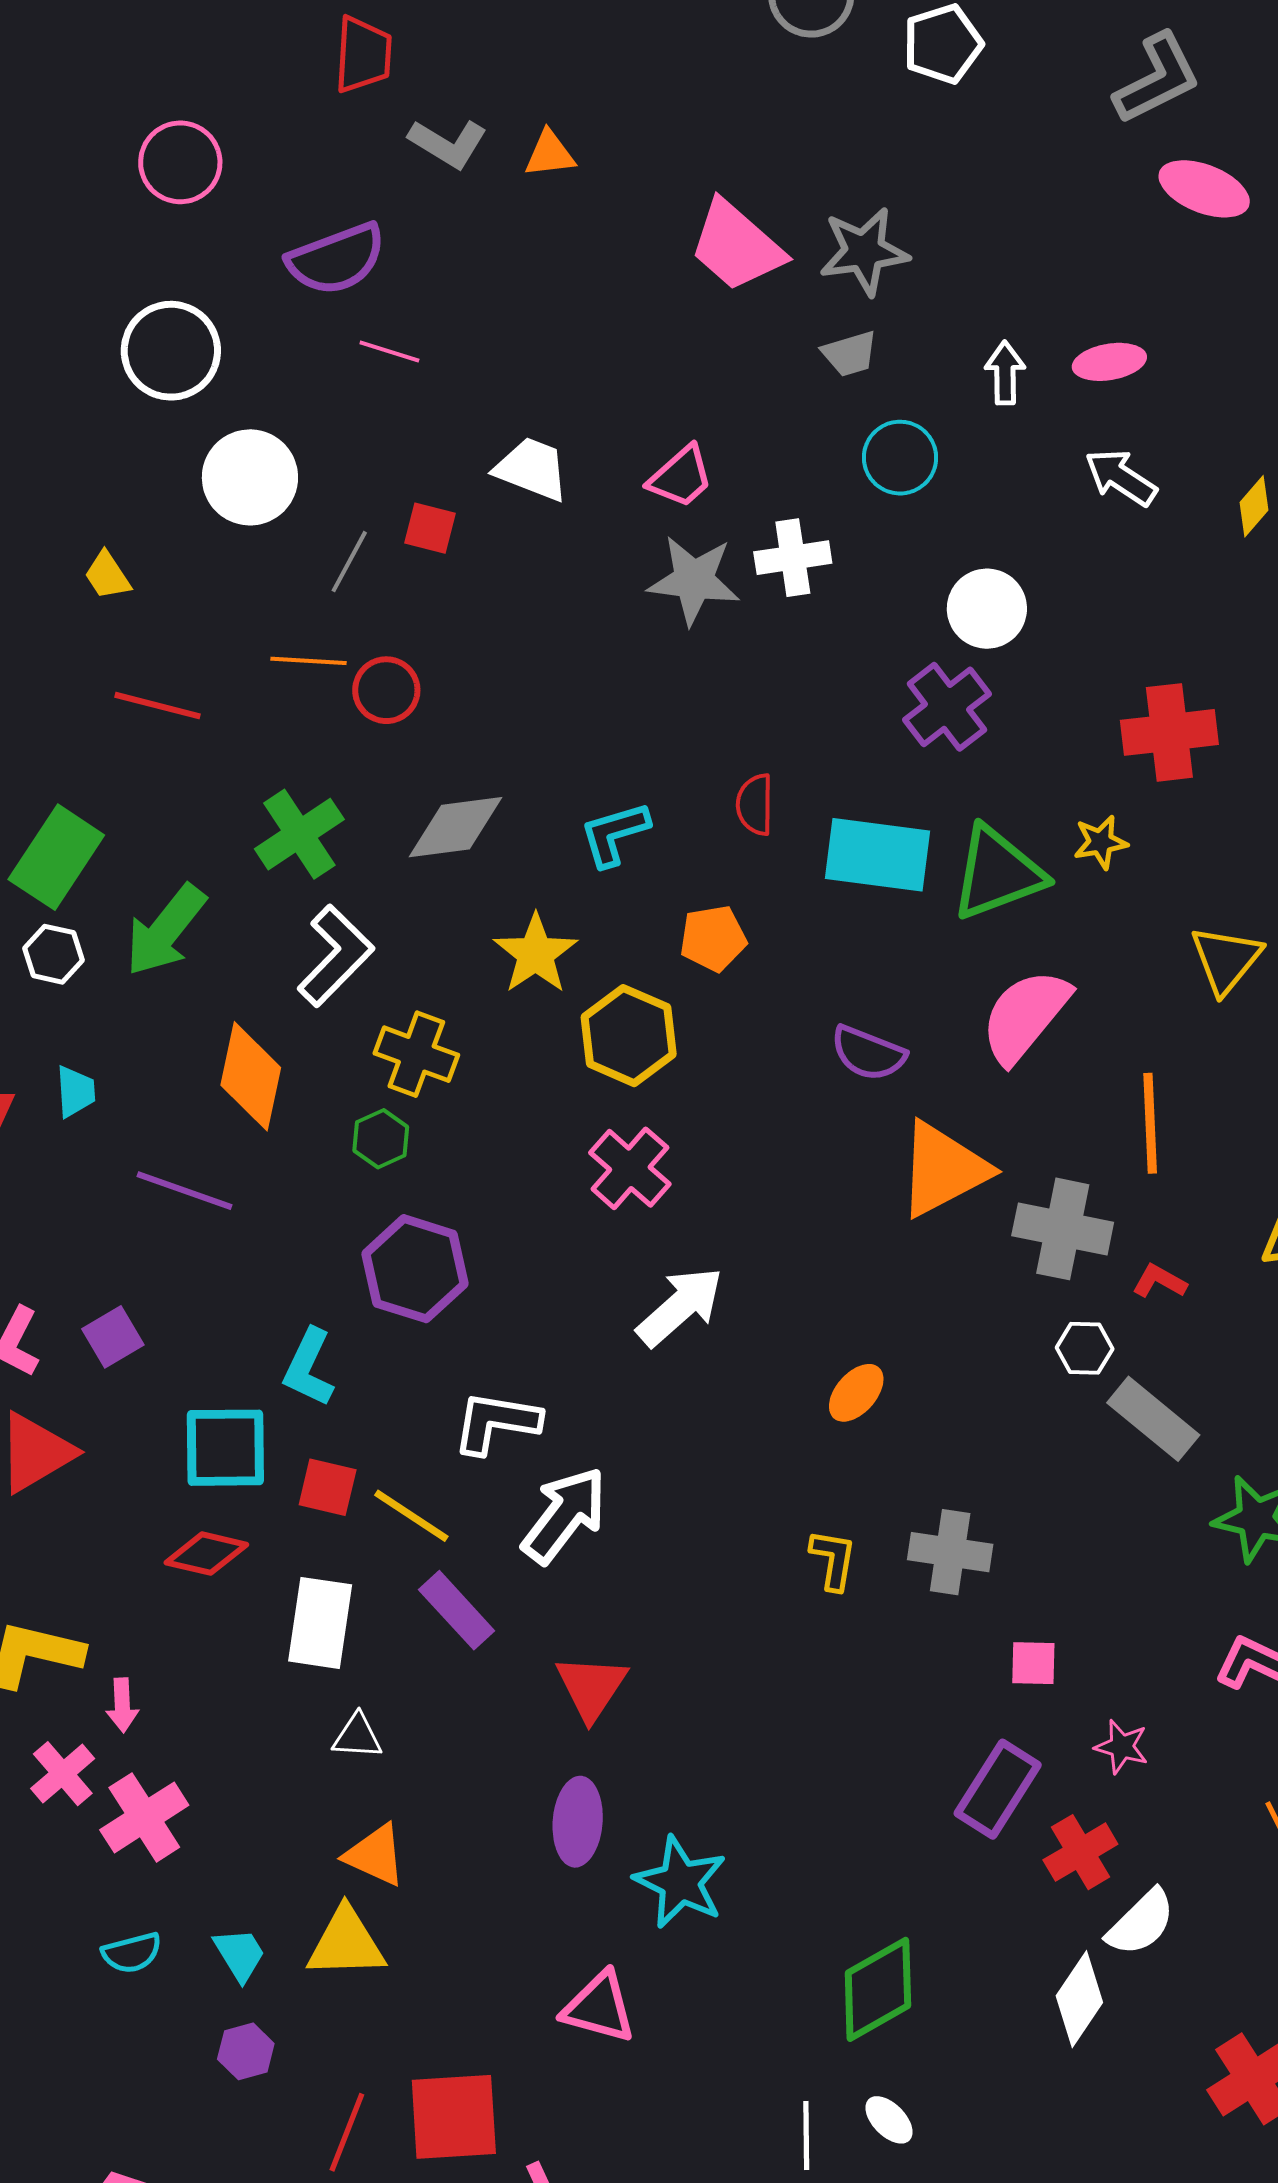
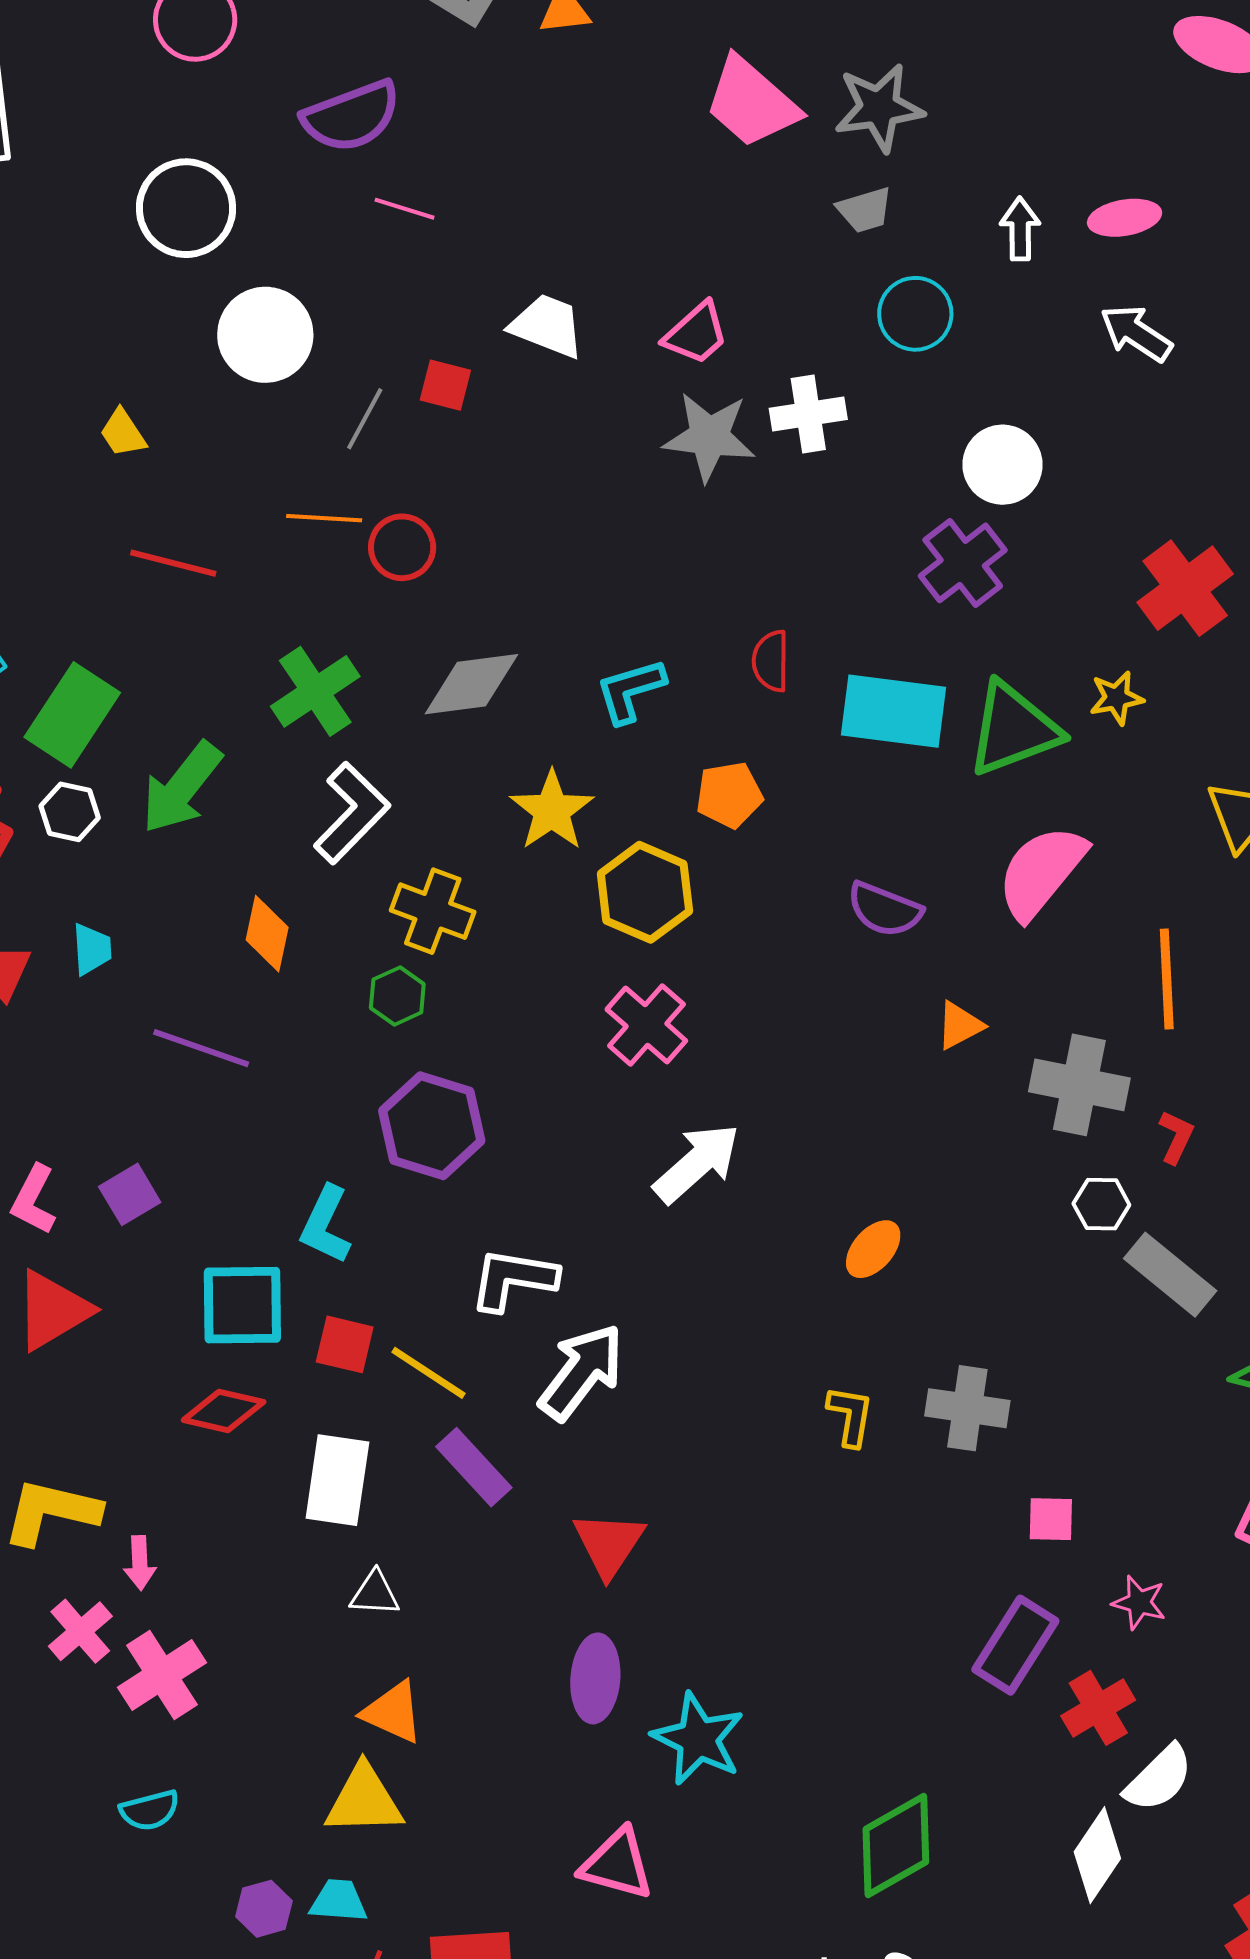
red cross: (1169, 732) -> (1185, 588), turned -30
orange diamond: (251, 1076) -> (267, 934), size x0.7
orange triangle: (943, 1169) -> (960, 1025), size x0.5
red L-shape: (1159, 1281) -> (1176, 1137), turned 86
cyan trapezoid: (240, 1954) -> (339, 1901), moved, turned -54

